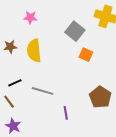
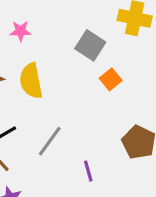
orange square: (86, 55) -> (111, 79), turned 32
gray line: (43, 91) -> (50, 141), turned -65

